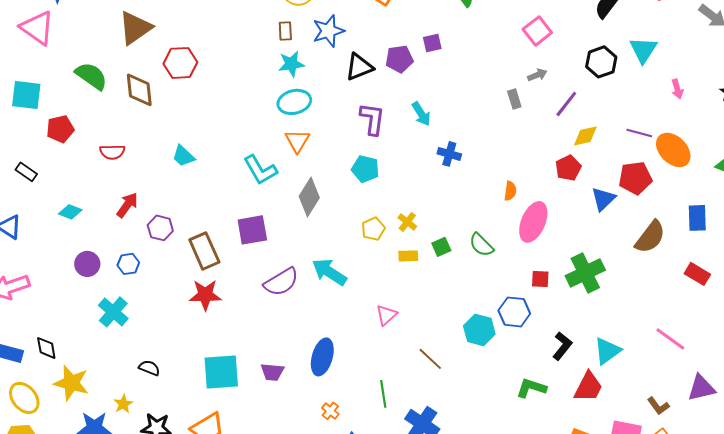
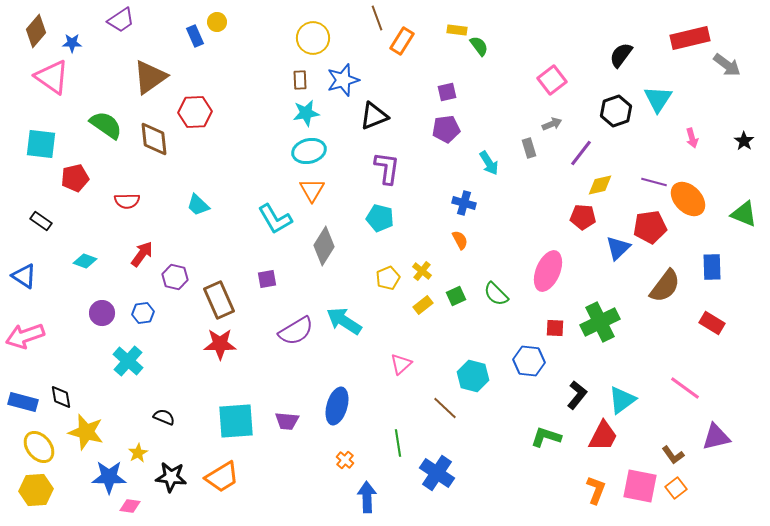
purple pentagon: (399, 59) -> (446, 129), moved
cyan arrow: (421, 114) -> (489, 163), moved
red pentagon: (568, 168) -> (583, 217), turned 30
orange semicircle: (510, 191) -> (460, 240), moved, turned -36
purple square: (252, 230) -> (267, 279), size x0.6
yellow rectangle: (408, 256) -> (423, 305), turned -36
cyan hexagon: (479, 330) -> (473, 376), moved

